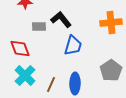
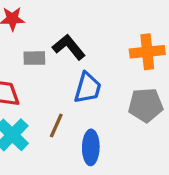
gray pentagon: (111, 70) -> (146, 105), moved, turned 30
brown line: (51, 84) -> (56, 125), moved

